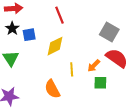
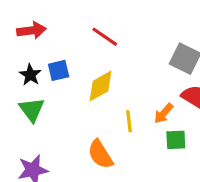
red line: (59, 15) -> (105, 37), turned -30
black star: (12, 28) -> (30, 75), moved

